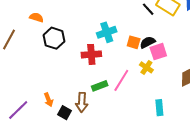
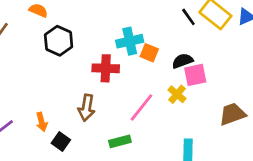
orange square: (134, 42) -> (149, 53), moved
green rectangle: (100, 86) -> (120, 141), moved
brown arrow: (82, 102) -> (87, 108), moved

